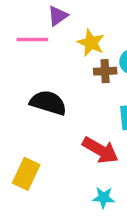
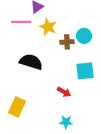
yellow star: (91, 43) -> (48, 27), moved
red arrow: (100, 150) -> (64, 92), size x0.6

